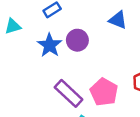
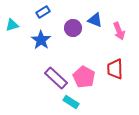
purple circle: (77, 40) -> (73, 28), moved

